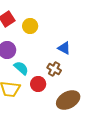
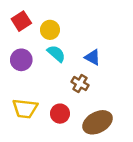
cyan semicircle: (21, 68) -> (56, 54), moved
red circle: (38, 84) -> (60, 114), moved

